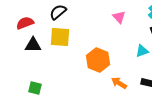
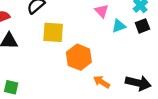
yellow square: (60, 37) -> (53, 32), moved
cyan triangle: (142, 51) -> (119, 26), moved

